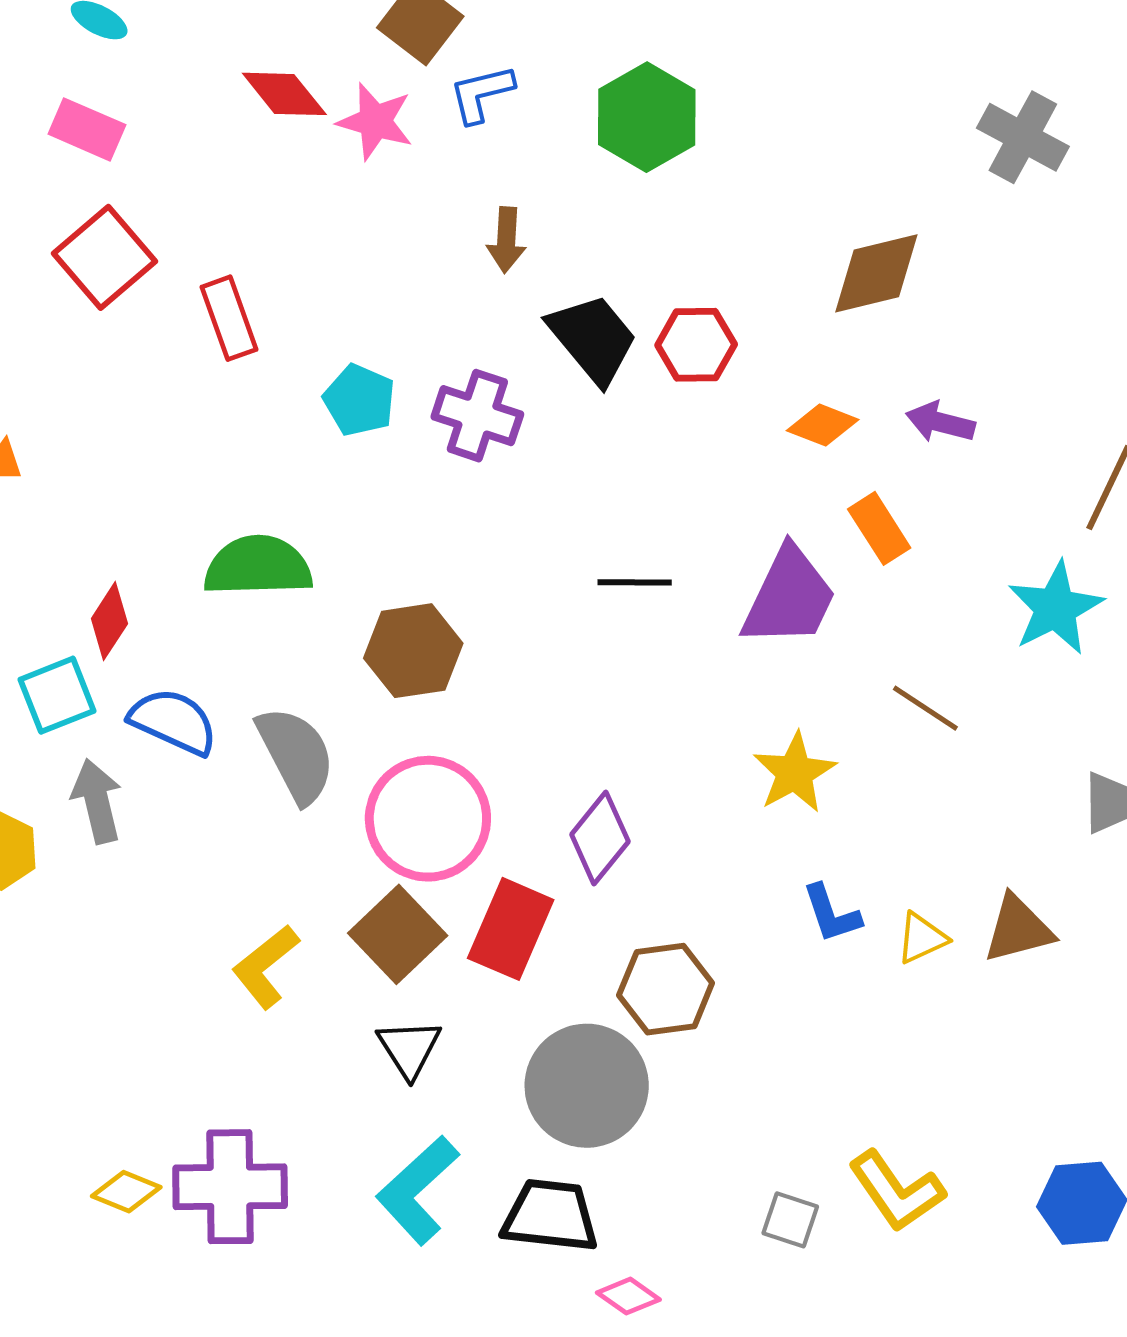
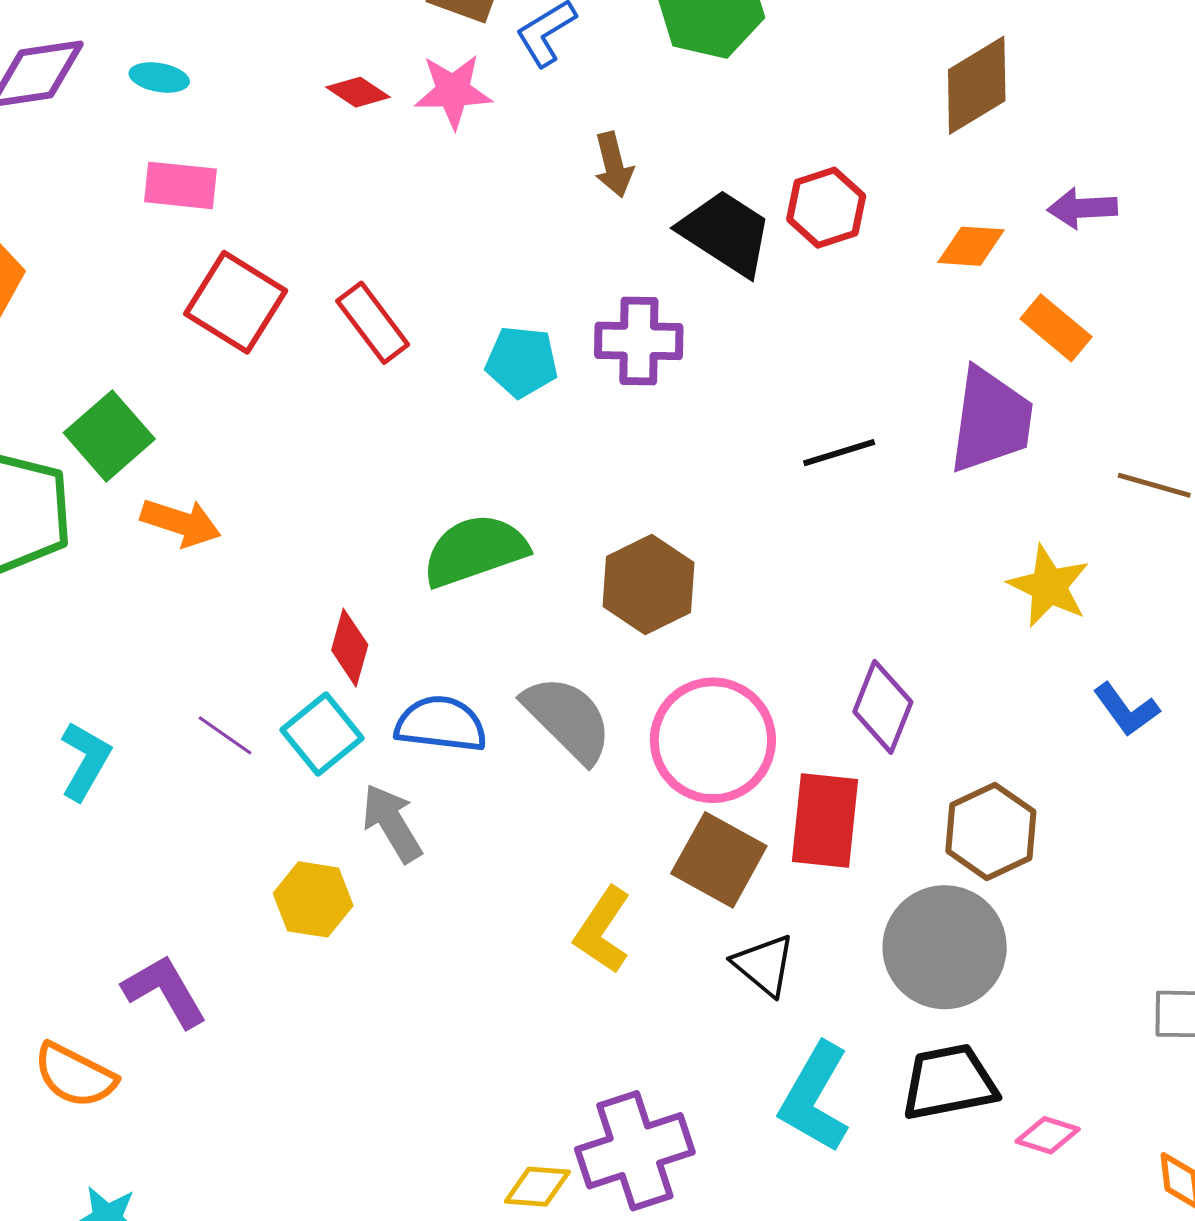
red diamond: (284, 94) -> (358, 92), size x0.7

